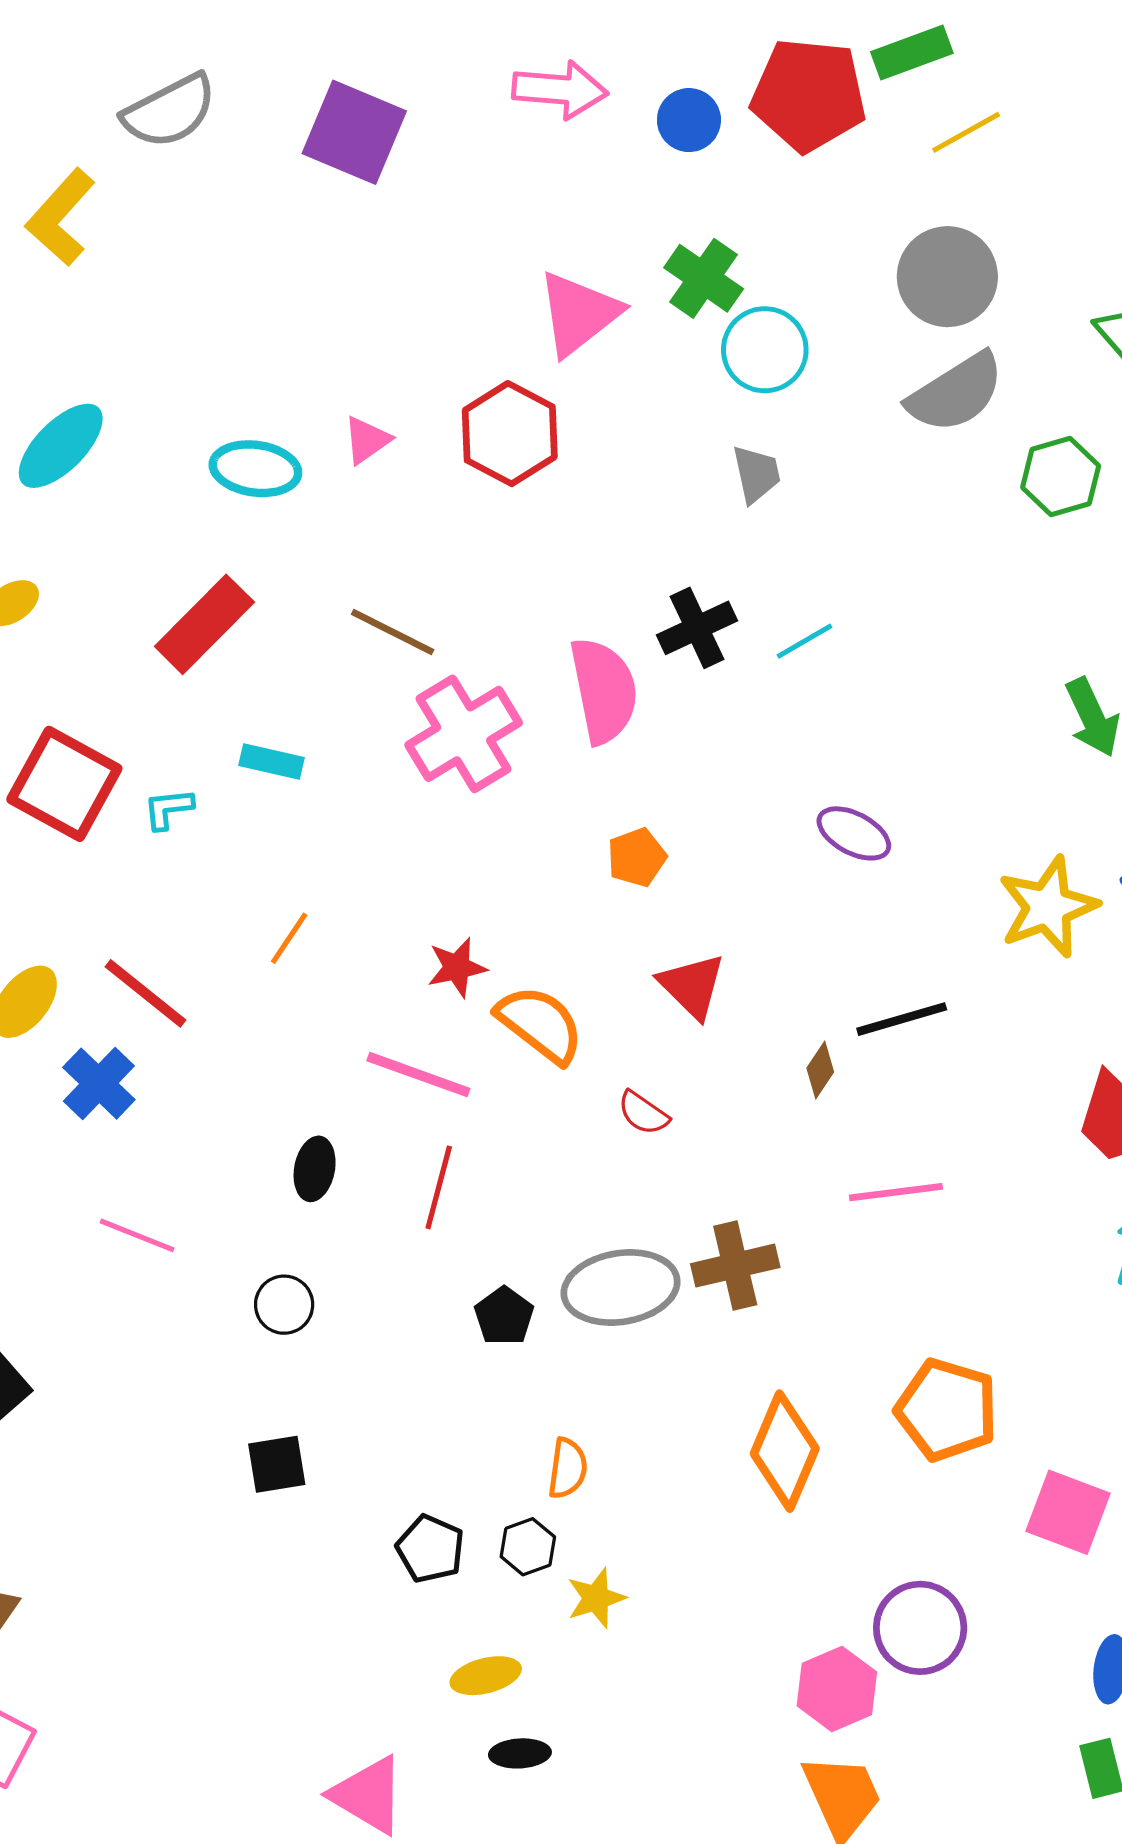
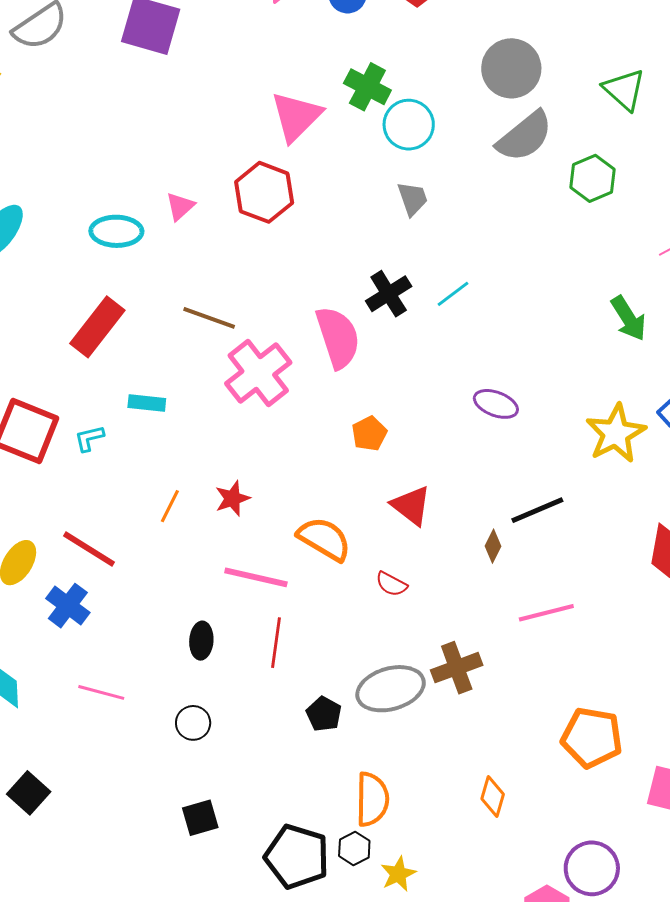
red star: (457, 967) -> (232, 498), moved
orange diamond: (785, 1451) -> (493, 797), moved, size x0.6
orange semicircle: (568, 1468) -> (372, 799), size x1.5
black pentagon: (430, 1549) -> (297, 857), size x1.6

